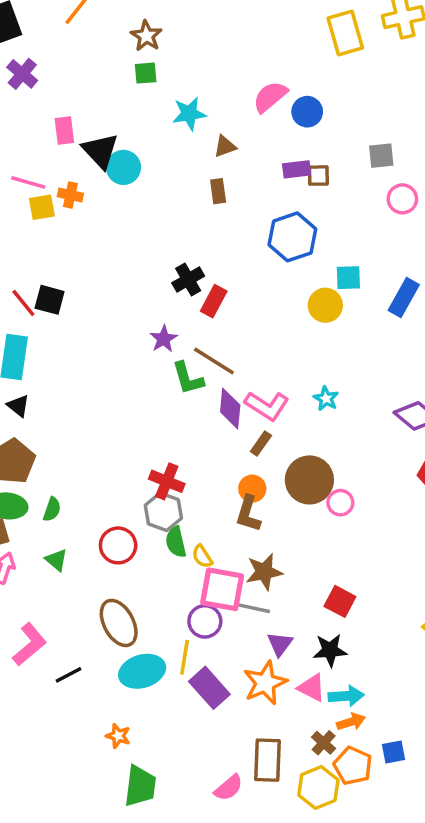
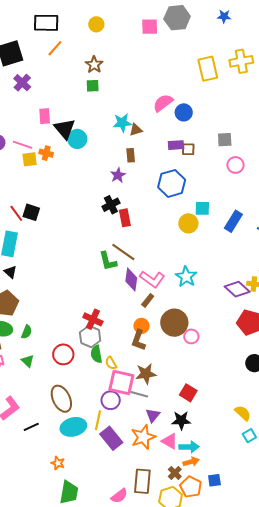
cyan star: (189, 114) -> (122, 123), moved
red rectangle: (214, 301) -> (125, 218), turned -42
purple star: (164, 339) -> (118, 175), moved
cyan star: (326, 399) -> (186, 277), size x1.5

